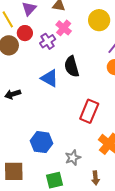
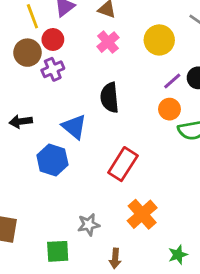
purple cross: (48, 41) -> (53, 69), moved
blue triangle: (50, 78) -> (74, 127), moved
blue hexagon: (41, 142) -> (52, 160), moved

